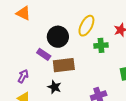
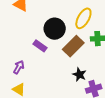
brown rectangle: (64, 65) -> (73, 46), moved, turned -40
black star: (54, 87) -> (79, 75), moved

